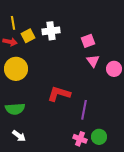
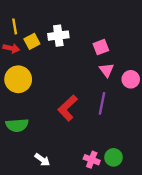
red L-shape: (59, 94) -> (68, 108), turned -60
purple line: (84, 110) -> (102, 103), moved
white arrow: (19, 136) -> (42, 160), moved

